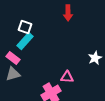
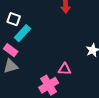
white square: (25, 27) -> (14, 19), moved

